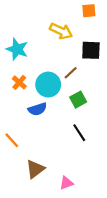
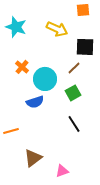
cyan star: (17, 49) -> (16, 27), moved
brown line: (71, 73) -> (74, 68), moved
orange cross: (19, 82) -> (22, 67), moved
orange line: (12, 140) -> (11, 131), turned -63

